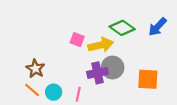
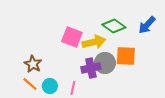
pink square: (77, 40) -> (72, 37), size x1.5
orange square: (148, 79) -> (126, 56), moved

